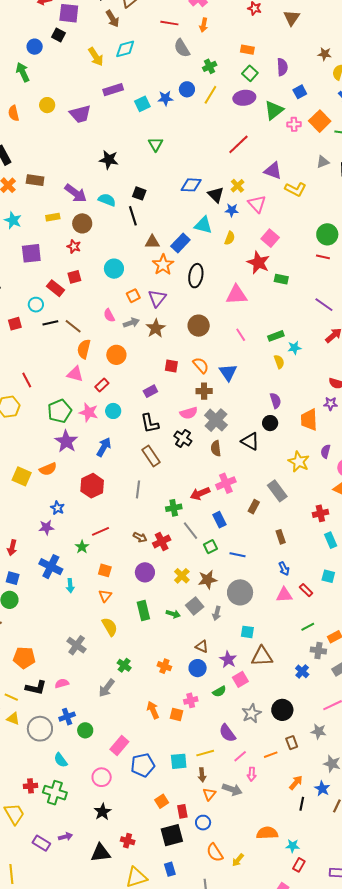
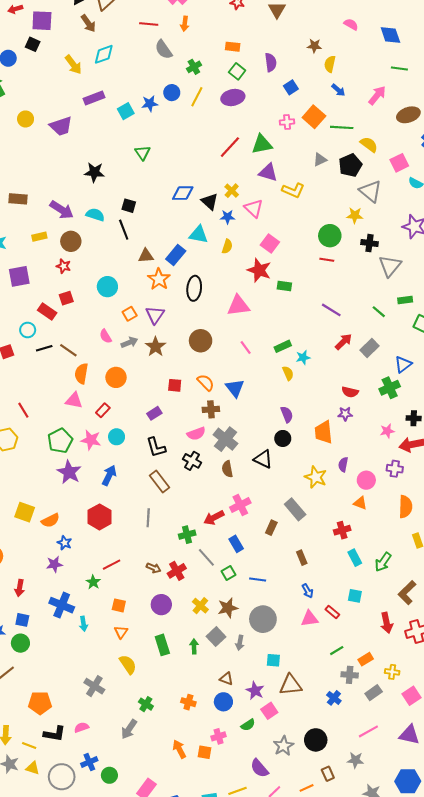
green triangle: (274, 110) -> (262, 144), moved, turned 30
orange semicircle: (48, 469) -> (50, 520), moved
green arrow: (173, 614) -> (194, 646), turned -104

